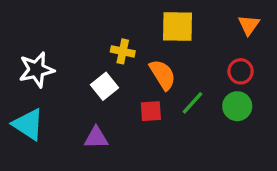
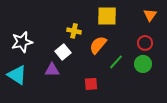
orange semicircle: (163, 75) -> (98, 45), turned -108
red square: (151, 111) -> (91, 84), moved
purple triangle: (96, 138) -> (52, 70), moved

